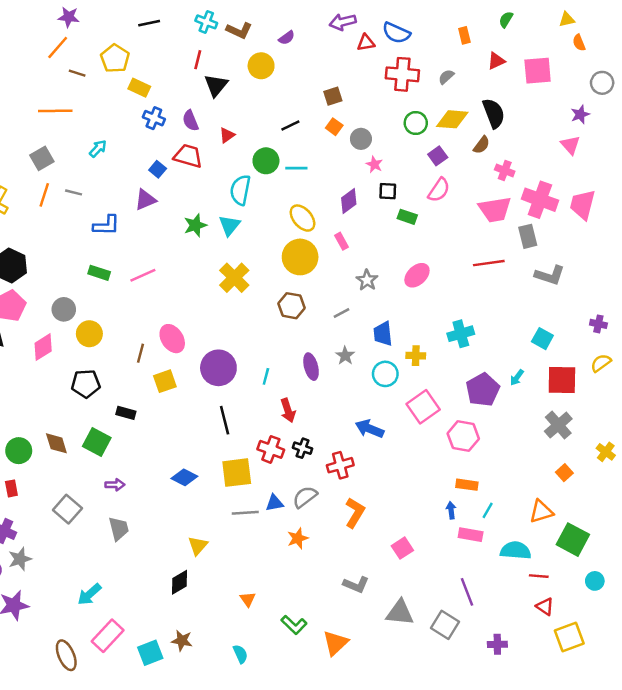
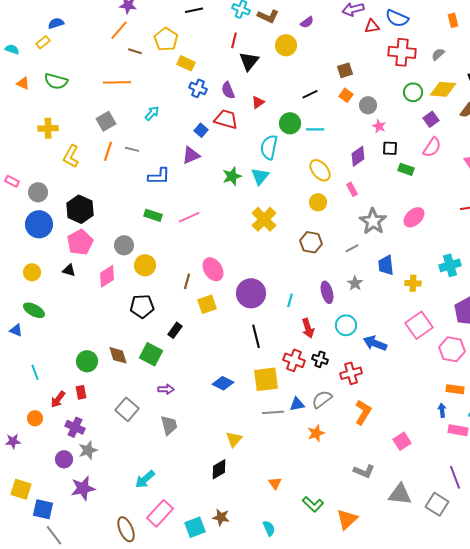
yellow circle: (300, 257) -> (318, 202), size x0.6
gray star: (367, 280) -> (373, 221), size x1.5
cyan circle: (385, 374) -> (346, 325), moved
black rectangle: (126, 413) -> (175, 330), turned -70

